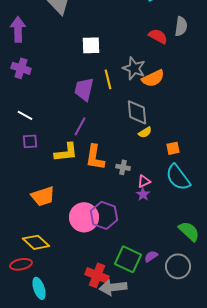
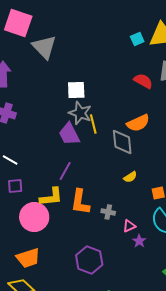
gray star: (134, 68) -> (80, 113), moved
purple trapezoid: (84, 89) -> (69, 134), turned -40
gray diamond: (137, 112) -> (122, 142), moved
purple star: (143, 194) -> (139, 241), moved
orange trapezoid: (43, 196) -> (28, 258), moved
pink circle: (84, 217) -> (34, 217), moved

